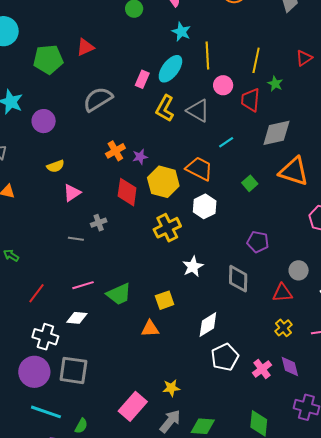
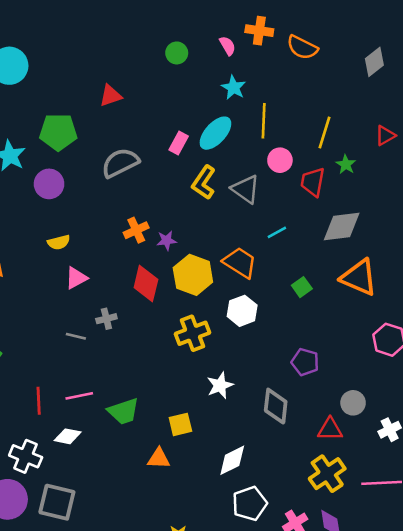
green pentagon: (48, 59) -> (58, 132), moved
red line: (37, 293) -> (39, 401), moved, turned -45
yellow cross: (283, 328) -> (327, 474), size x1.6

